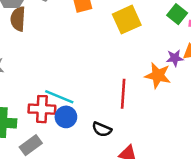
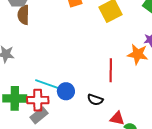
cyan line: (59, 97) -> (47, 84), moved
red cross: (42, 109) -> (38, 100), moved

